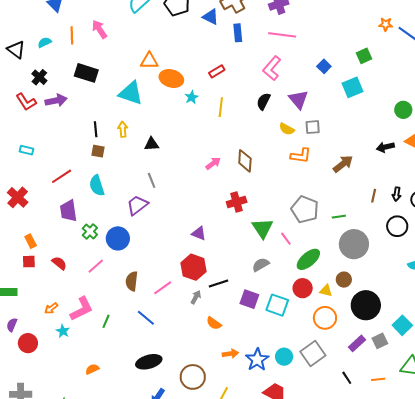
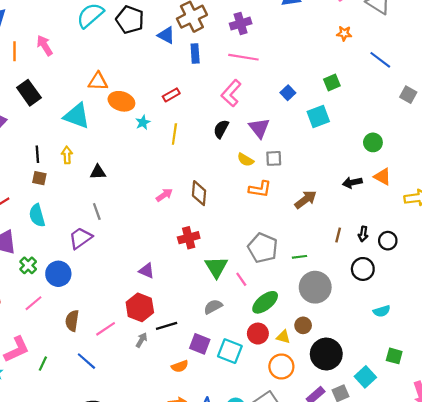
orange star: (386, 24) -> (344, 33), moved
black rectangle: (86, 73) -> (29, 93), turned 35
orange semicircle: (214, 323) -> (180, 366), moved, turned -56

